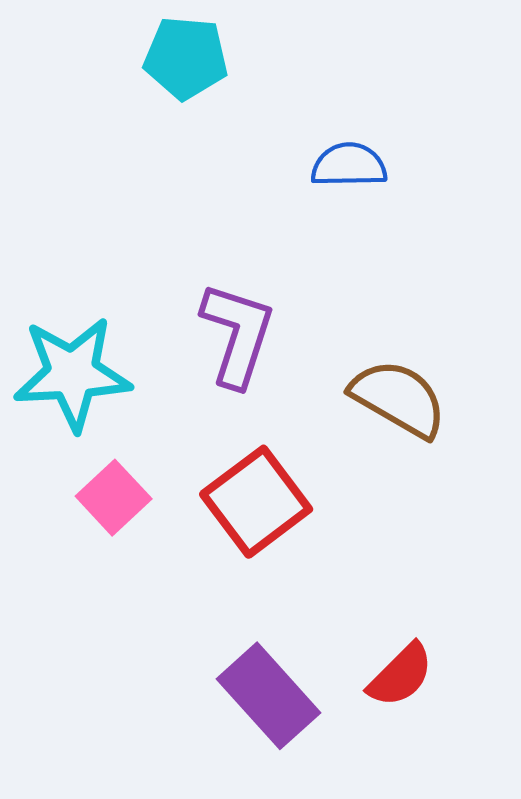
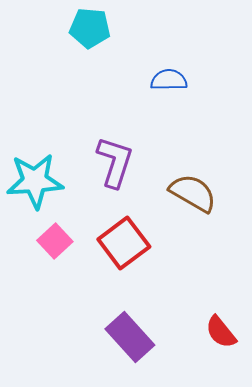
red semicircle: (401, 675) -> (221, 332), moved, turned 96

